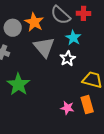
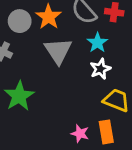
white star: (68, 59) -> (100, 69), moved

